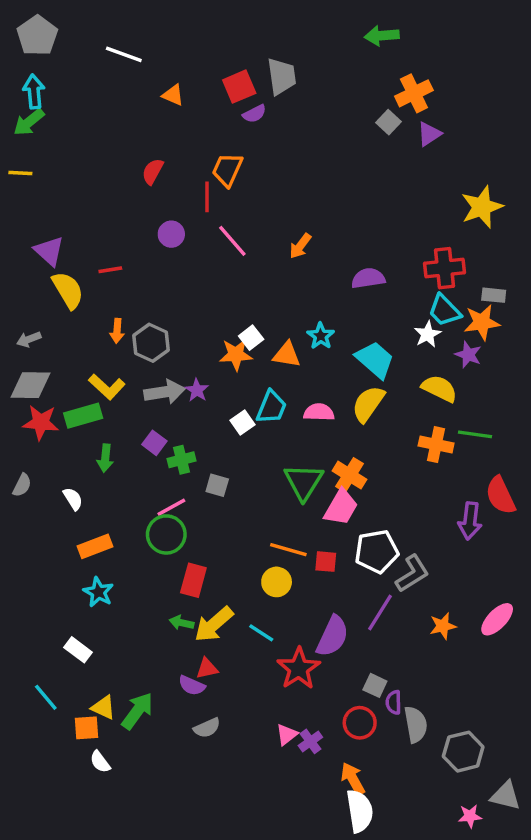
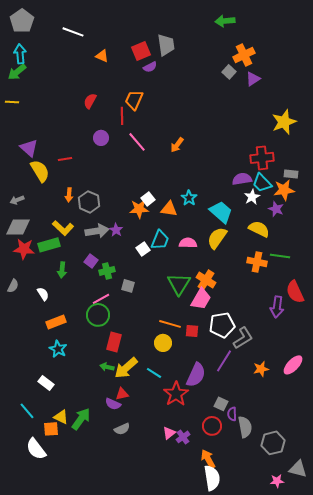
purple semicircle: (368, 278) -> (242, 179), moved
white semicircle: (100, 762) -> (36, 449), moved, size x1.6

